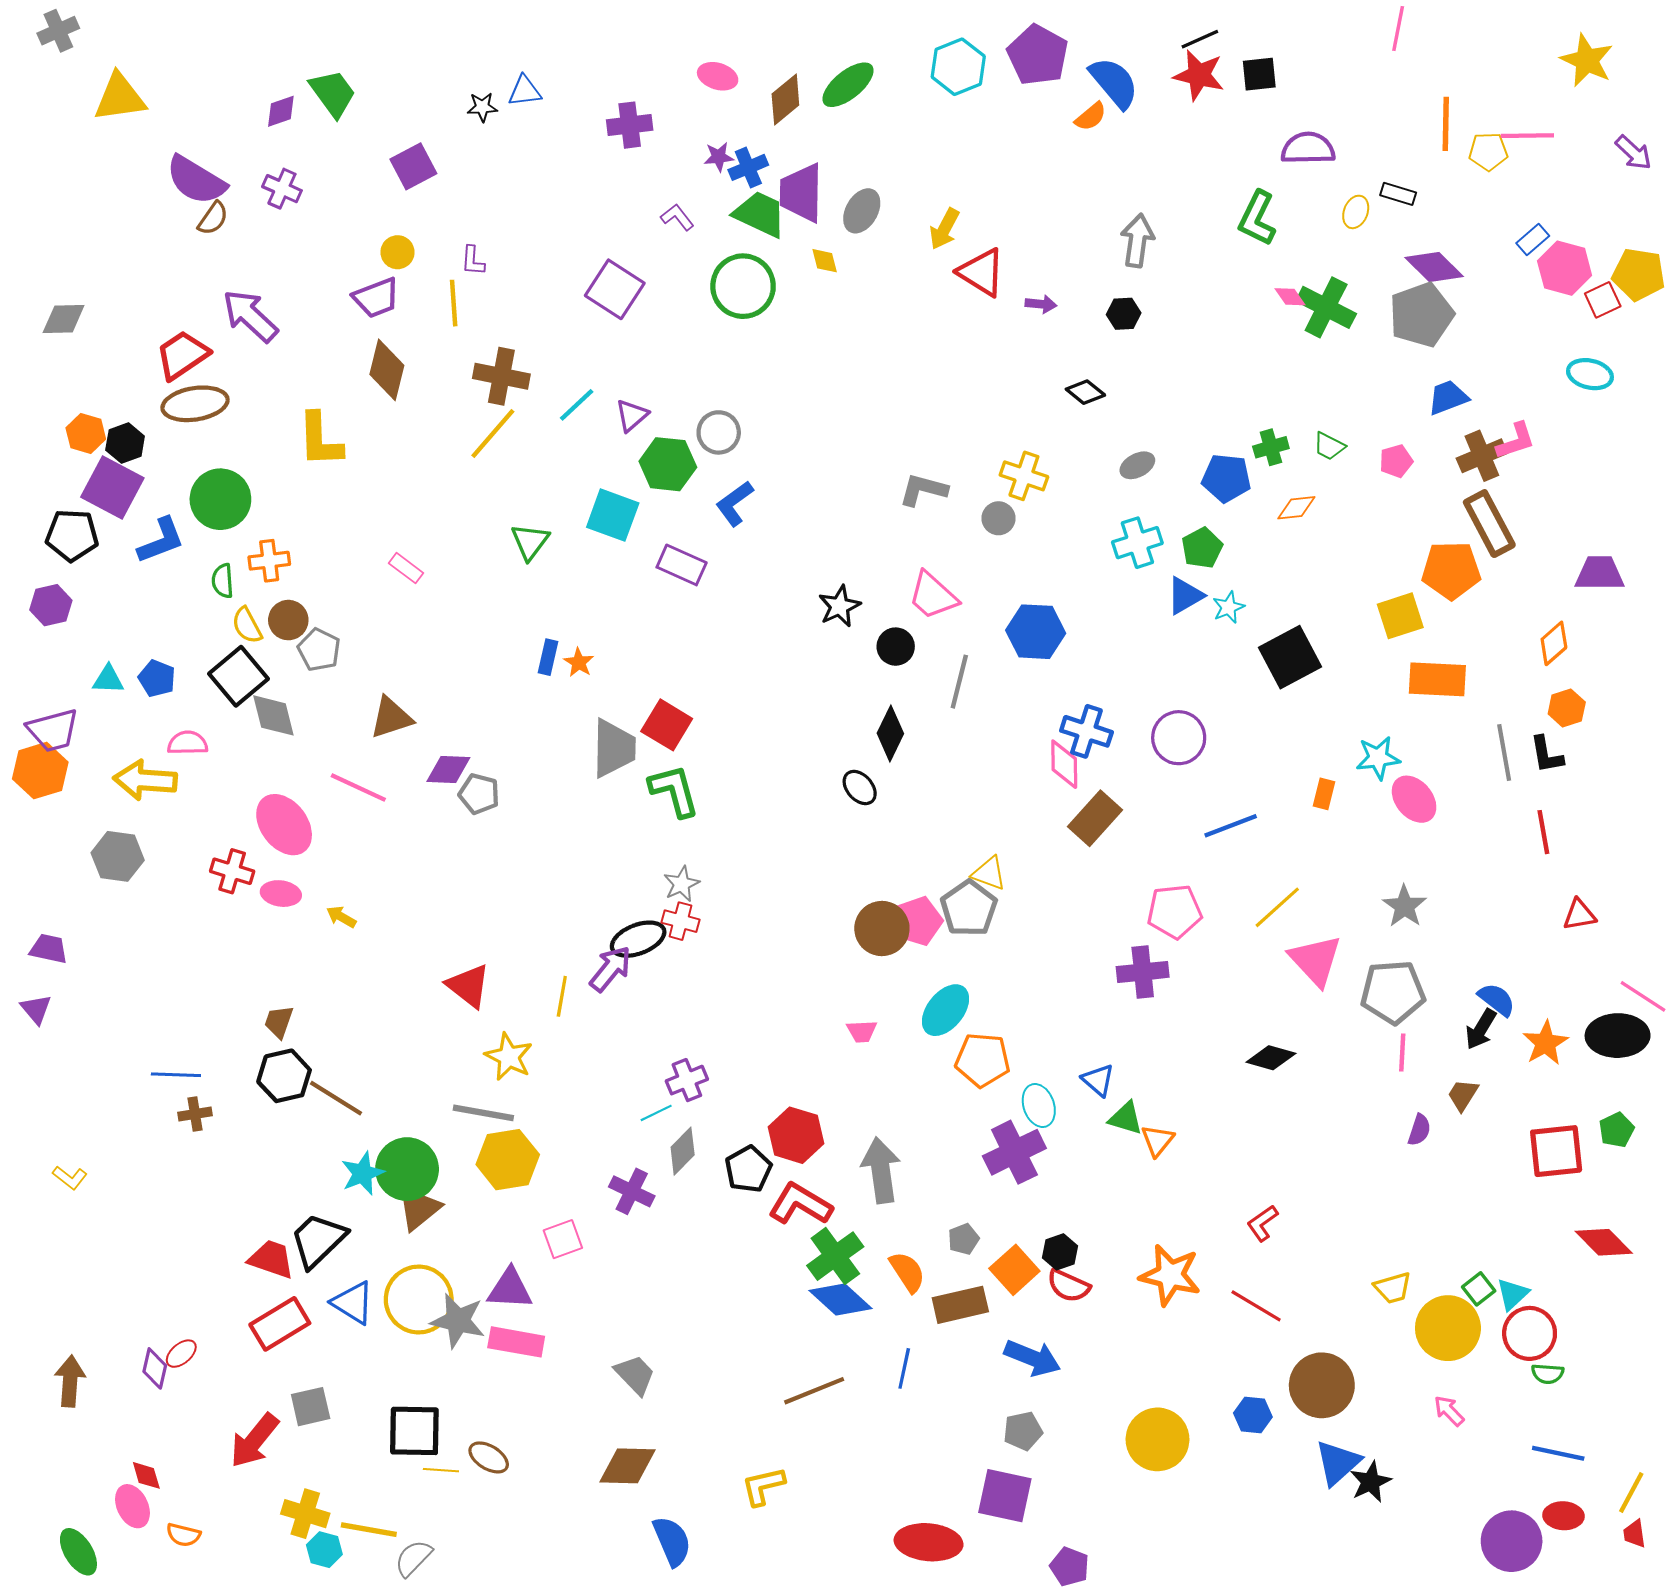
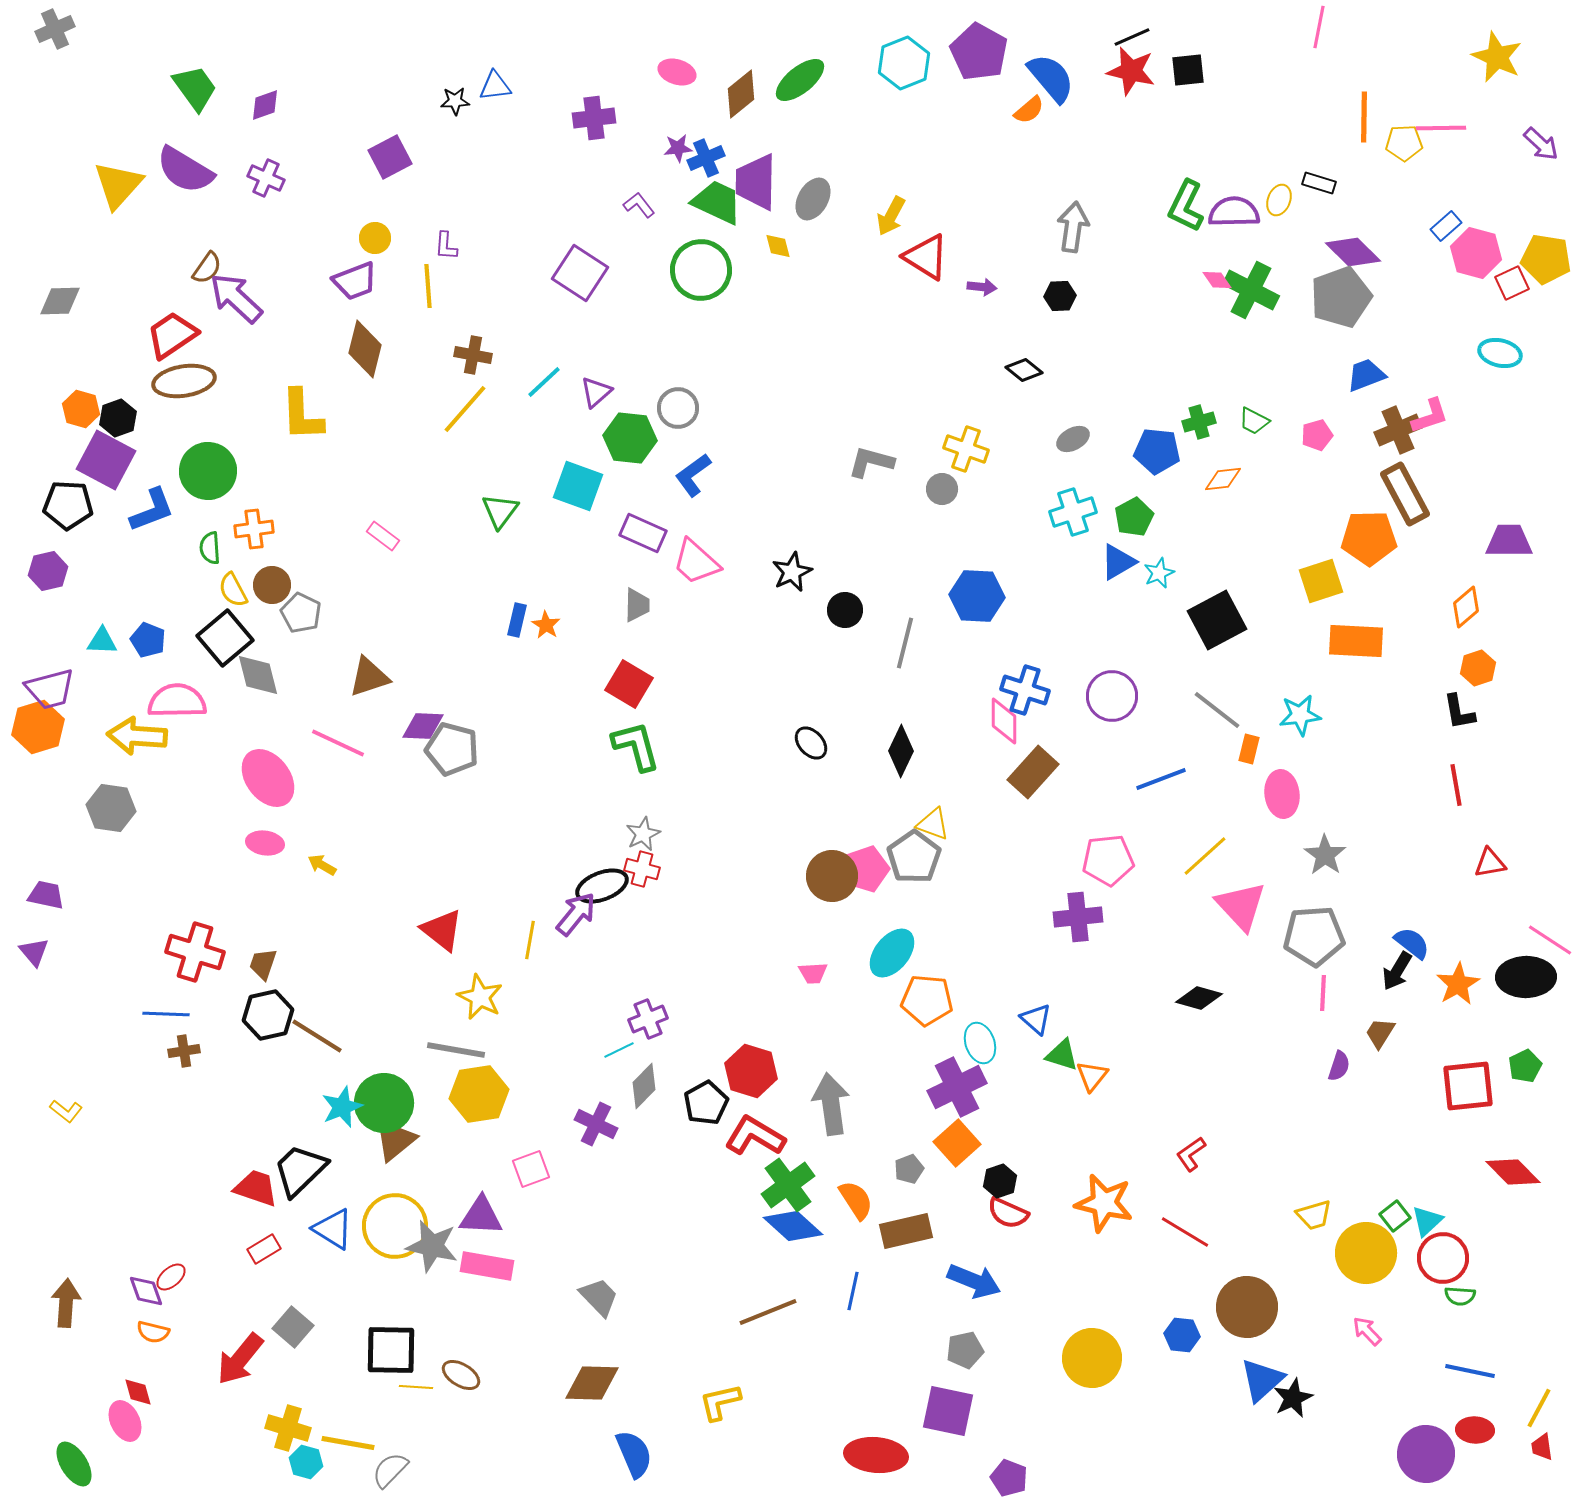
green trapezoid: (333, 93) -> (195, 88), moved
yellow triangle: (120, 97) -> (118, 185), moved, turned -40
purple semicircle: (1308, 148) -> (1234, 212), moved
brown semicircle: (213, 218) -> (207, 268), moved
brown cross: (501, 376) -> (473, 355), size x0.7
pink trapezoid: (933, 596) -> (696, 562), moved
black diamond: (890, 733) -> (901, 751), moved
pink semicircle: (188, 743) -> (177, 701), size x1.5
gray trapezoid: (614, 748) -> (637, 605), moved, size x0.6
gray line: (1504, 753) -> (1217, 710), moved, turned -42
gray pentagon: (479, 794) -> (452, 749), size x1.4
pink ellipse: (1414, 799) -> (1282, 794), moved, turned 33
red cross: (232, 871) -> (195, 952), moved, size x1.4
orange square: (1014, 1270) -> (957, 1143), moved
red rectangle: (280, 1324) -> (264, 1249), size x0.6
purple diamond: (155, 1368) -> (146, 1291), turned -33
gray square: (311, 1407) -> (293, 1327), turned -36
orange semicircle: (183, 1535) -> (153, 1332), moved

